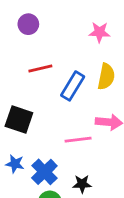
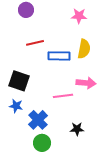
blue rectangle: (73, 86) -> (59, 56), turned 60
blue star: (15, 164) -> (16, 106), moved
black star: (82, 184) -> (77, 129), moved

